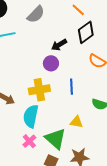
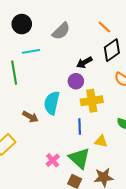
blue line: (72, 87) -> (80, 126), moved
yellow cross: (39, 90) -> (92, 101), moved
cyan semicircle: (31, 116) -> (52, 103), moved

